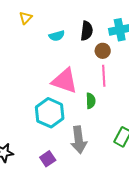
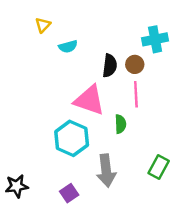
black semicircle: (87, 31) -> (110, 66), moved
cyan semicircle: (57, 36) -> (68, 47), moved

